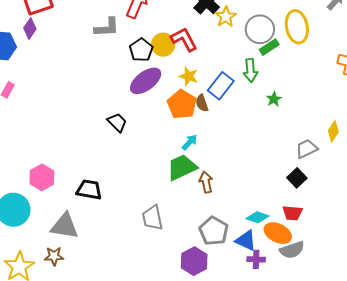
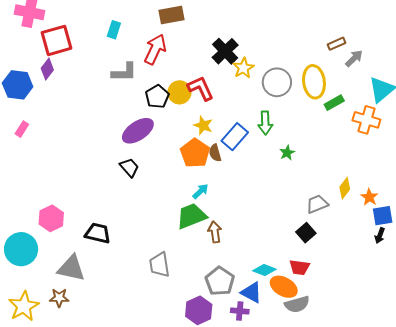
green rectangle: (269, 47) -> (334, 103), moved
purple ellipse: (146, 81) -> (138, 131), moved
purple cross: (256, 259) -> (240, 311), moved

